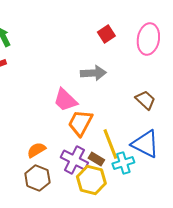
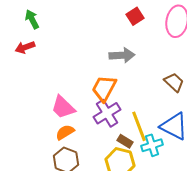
pink trapezoid: (65, 100) -> (63, 107), moved
orange trapezoid: (80, 123) -> (104, 88), moved
purple cross: (74, 160) -> (107, 113), moved, turned 32

